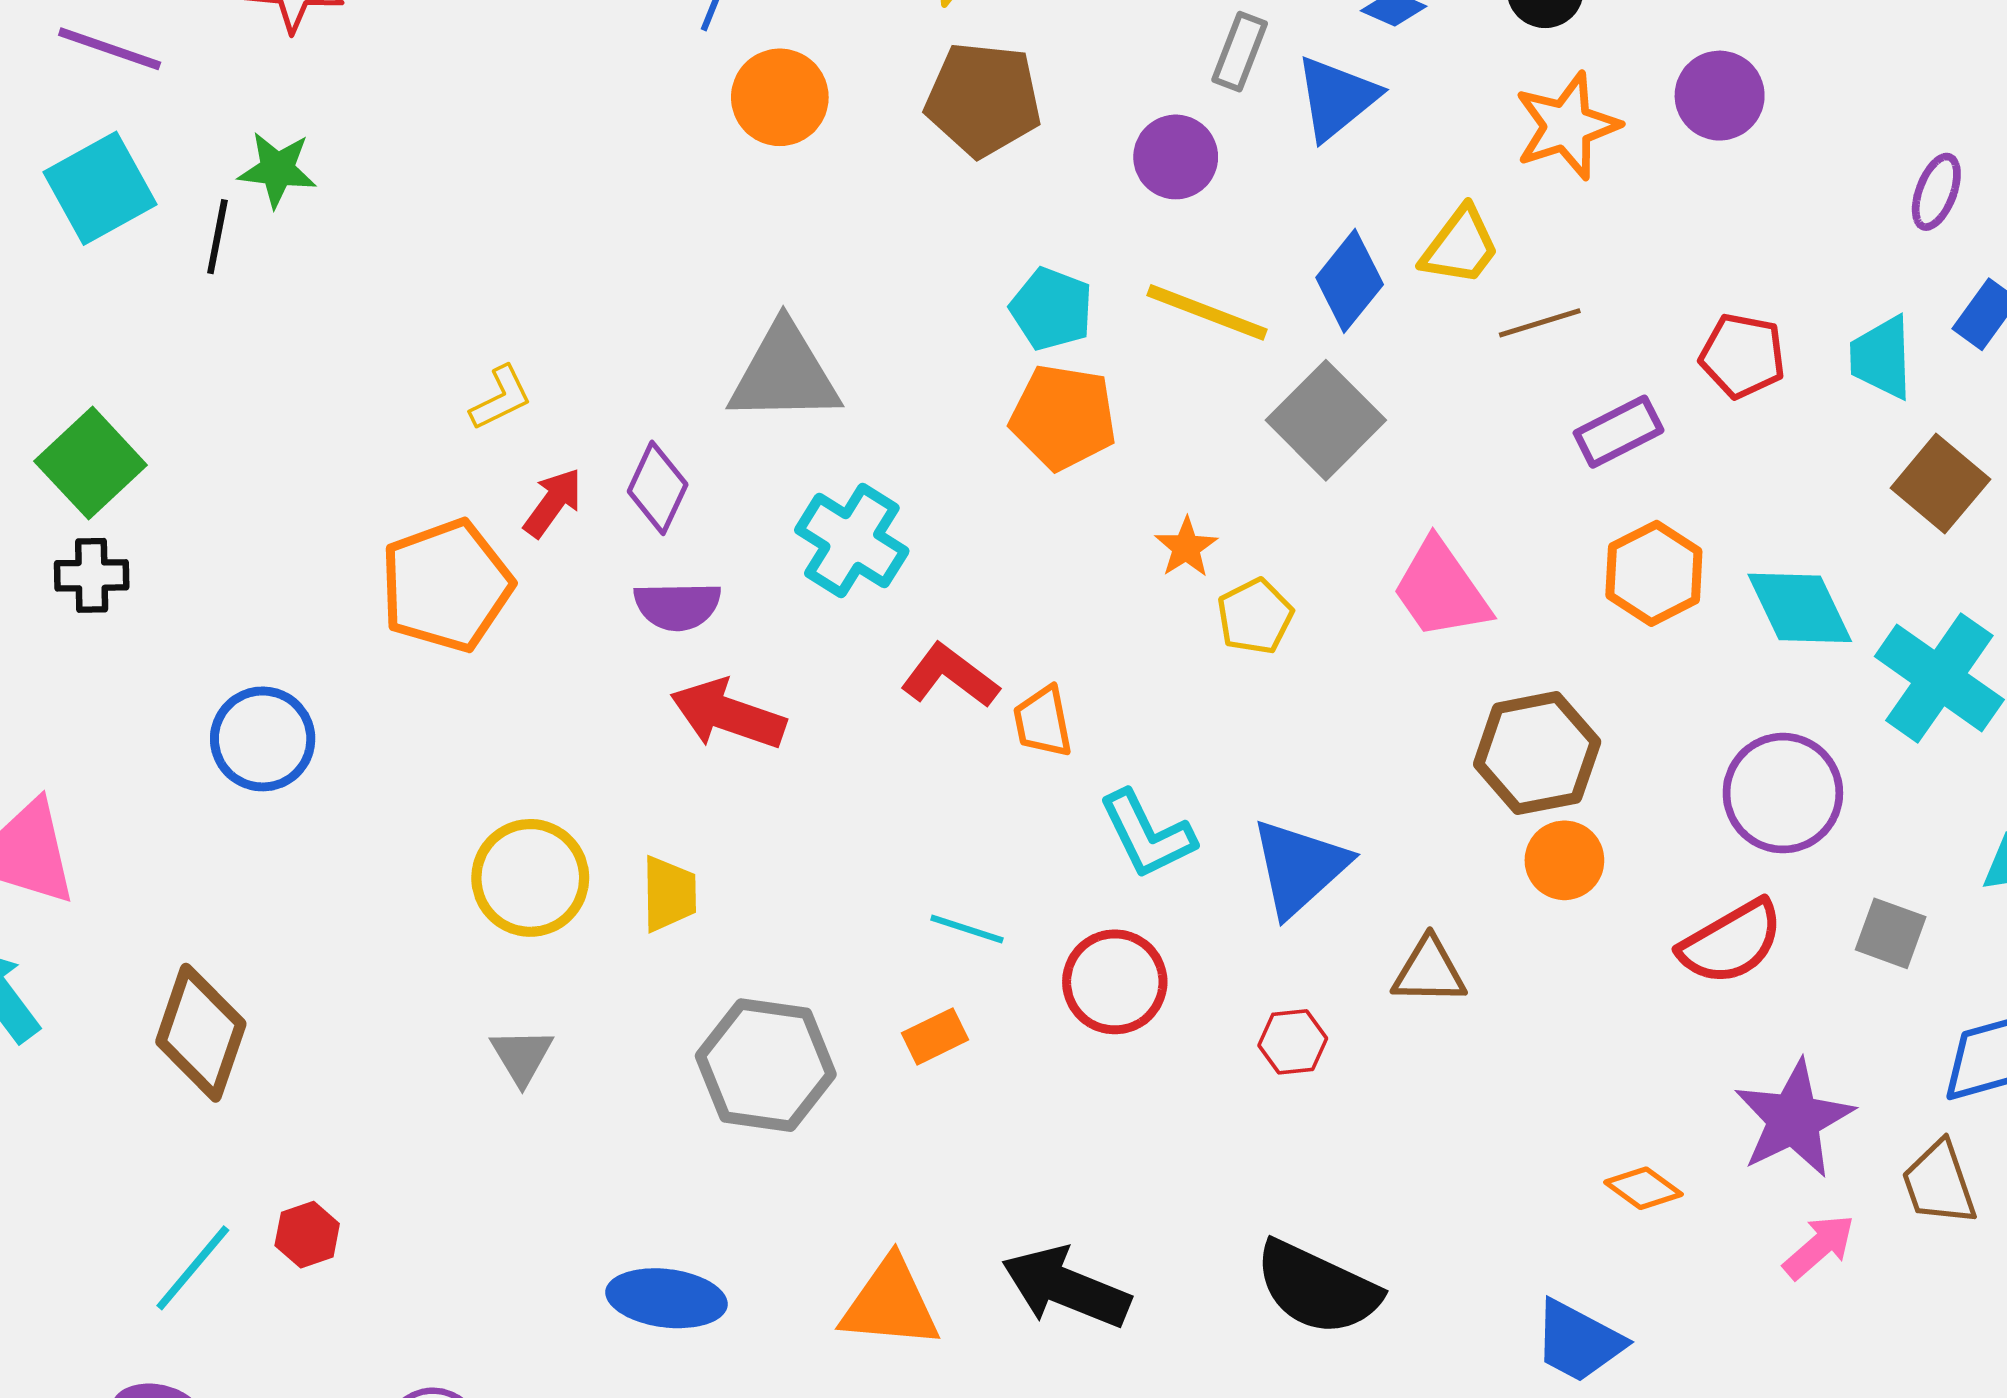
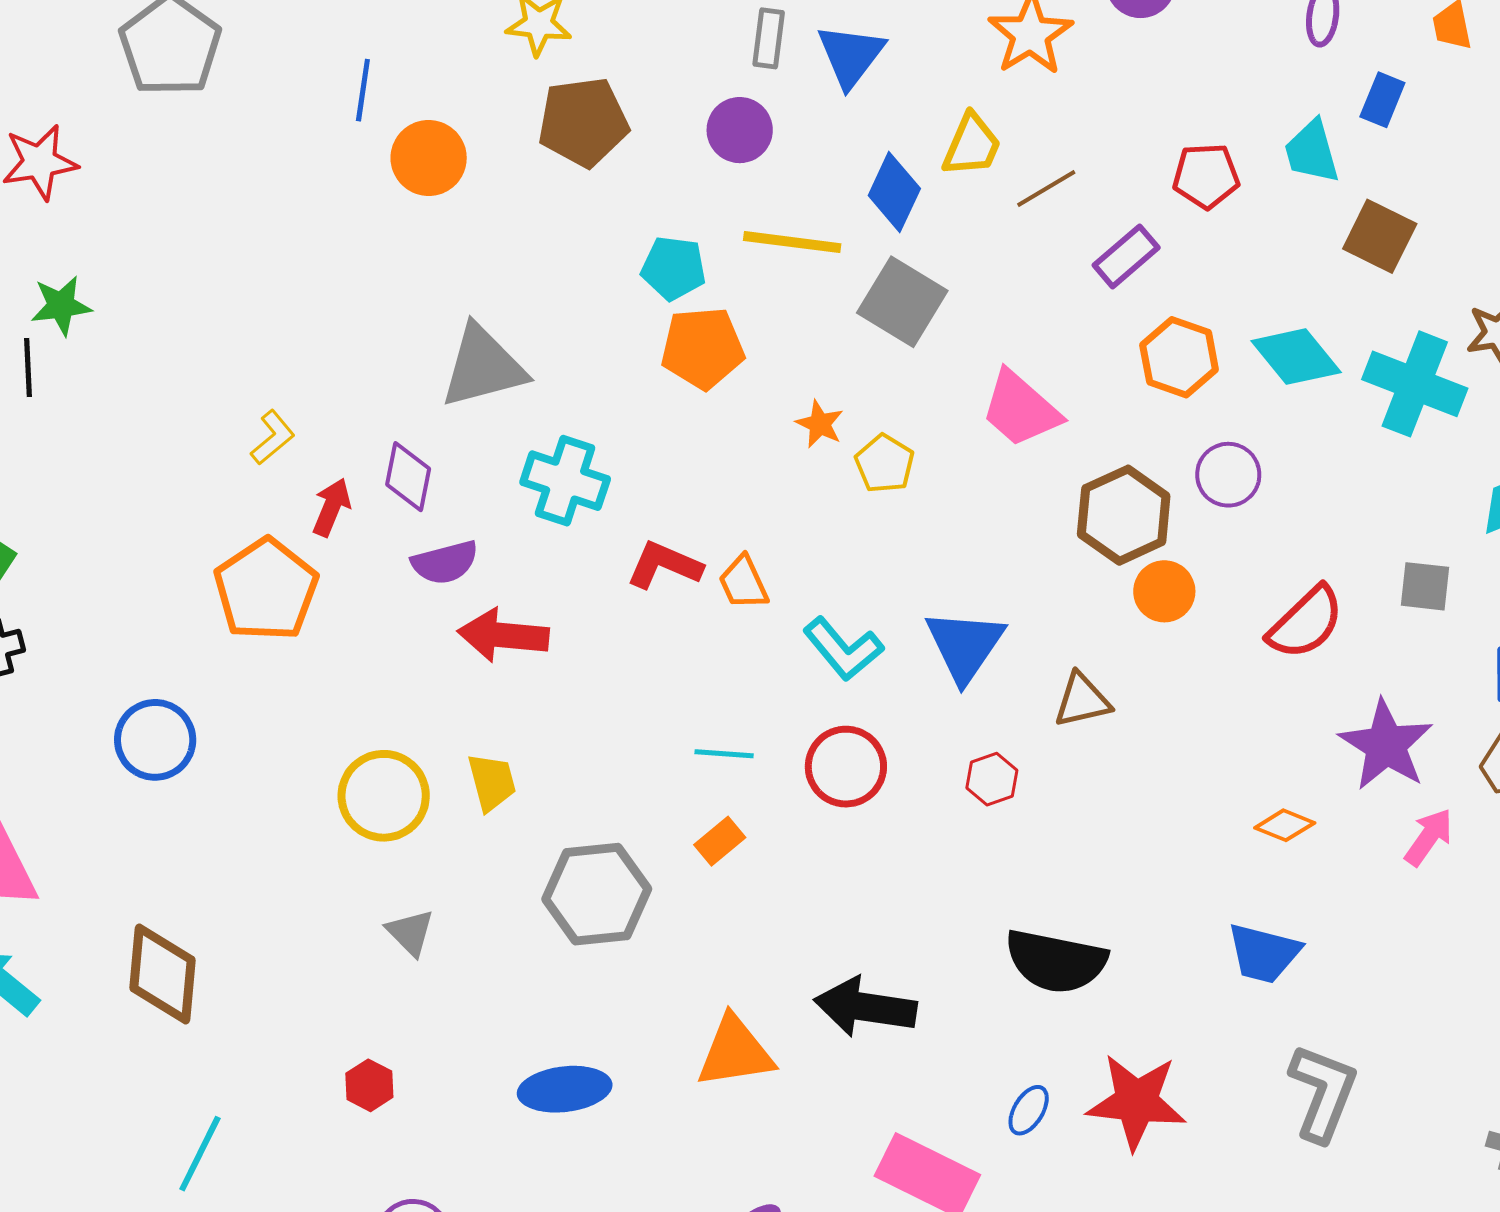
purple circle: (1783, 793) -> (1228, 475), moved, size x0.7
red hexagon: (307, 1235) -> (369, 1085), moved

